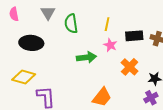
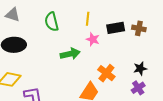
gray triangle: (48, 13) -> (13, 15), moved, turned -35
orange cross: (130, 67) -> (106, 73), moved

